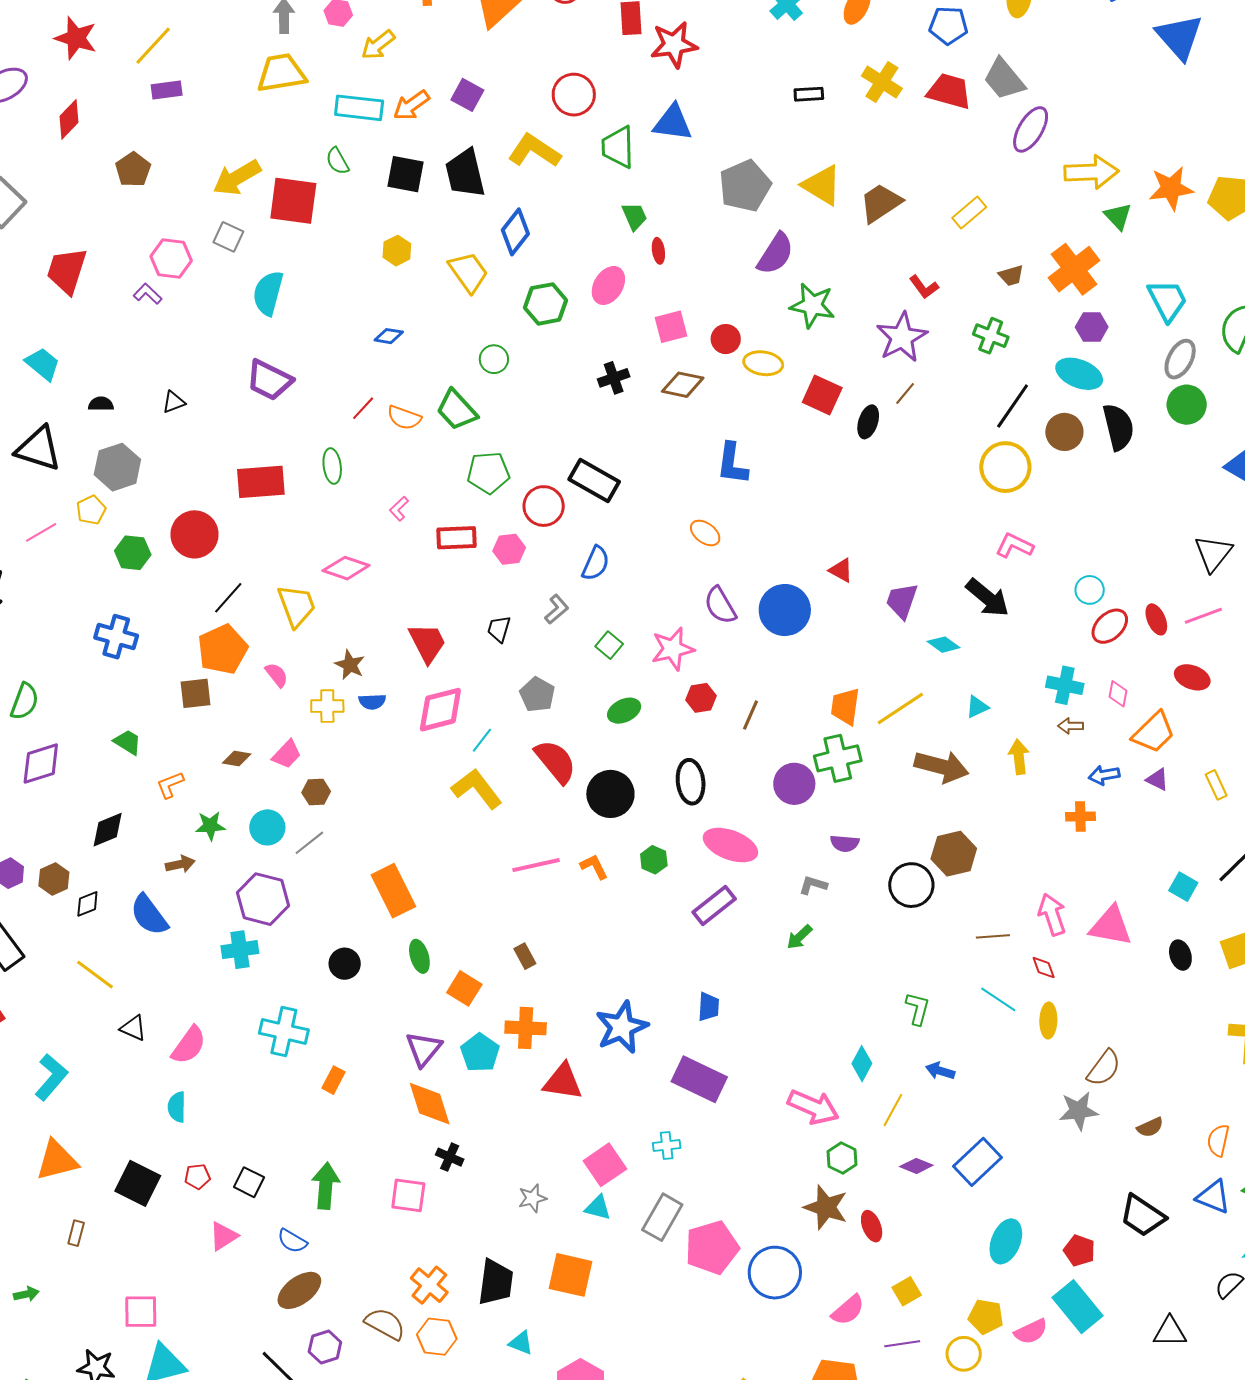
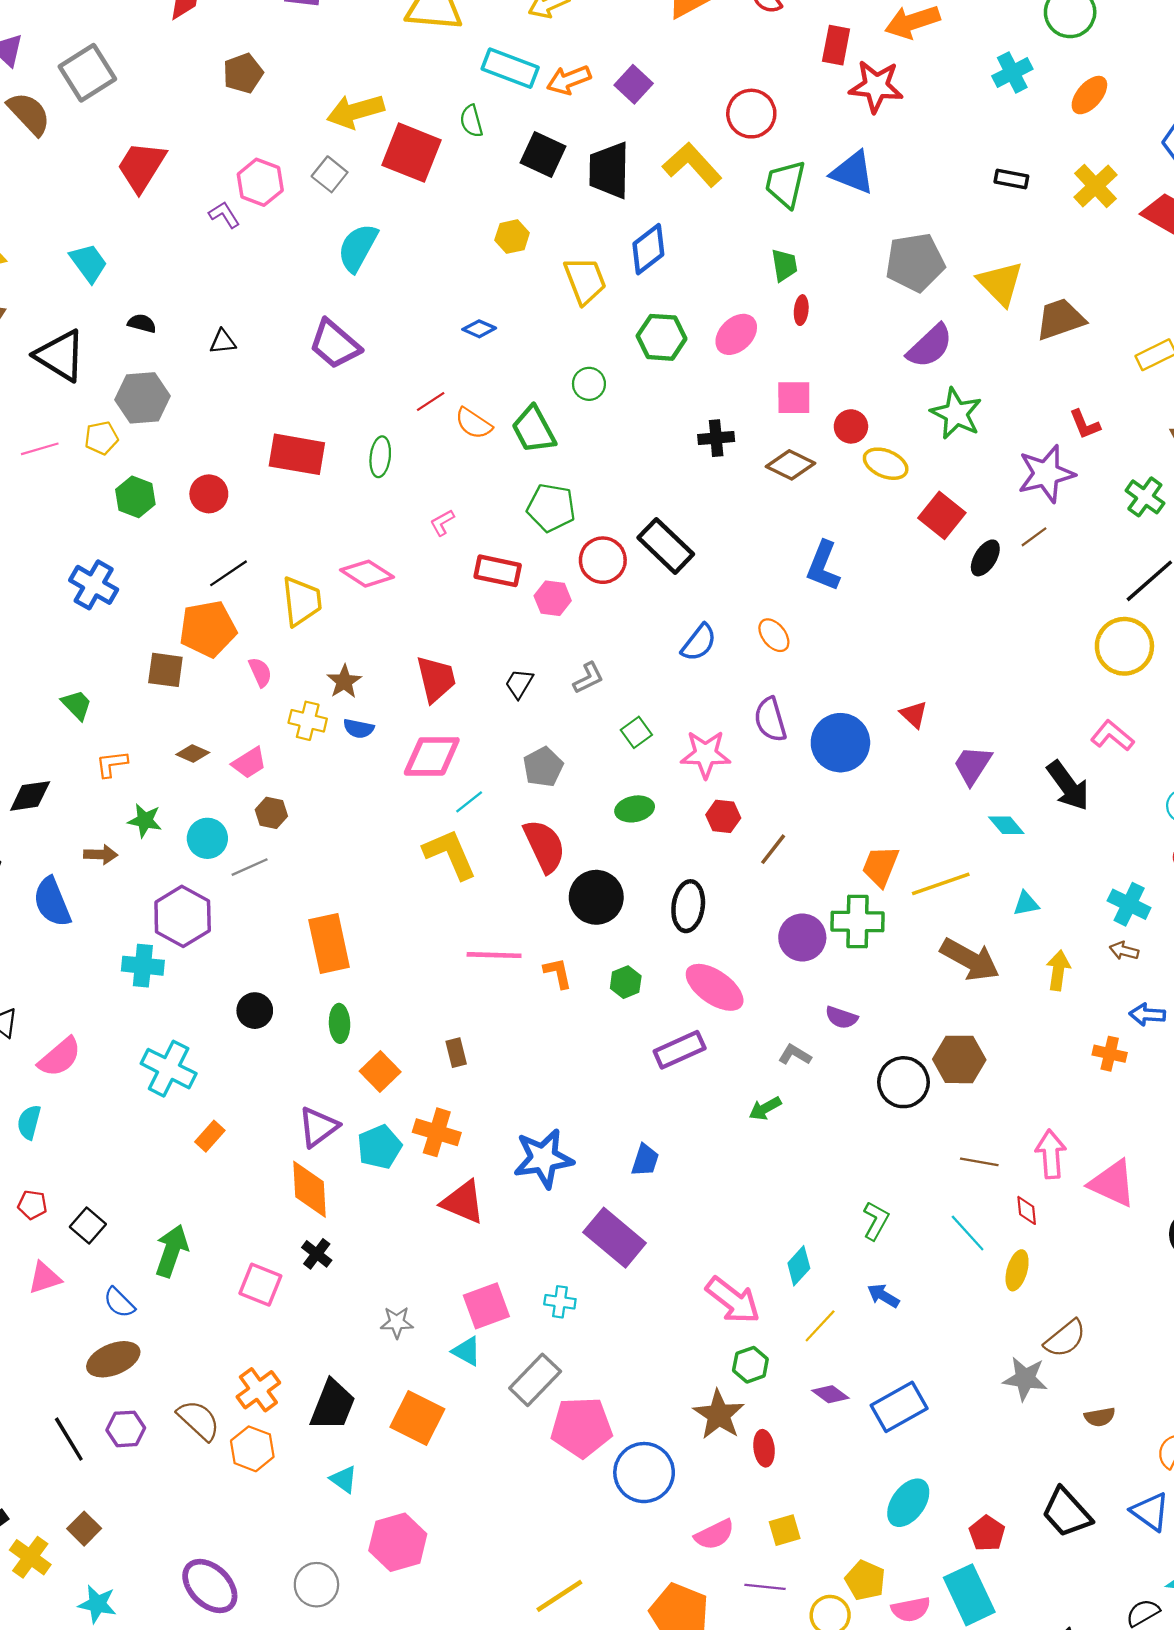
red circle: (195, 534) -> (209, 494), size x0.7
blue semicircle: (596, 563) -> (699, 643), moved

